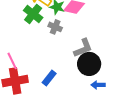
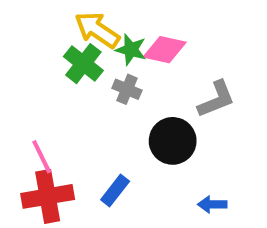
gray L-shape: (83, 48) -> (216, 99), moved
black circle: (89, 64) -> (173, 141), moved

